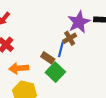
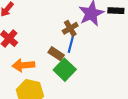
brown cross: (70, 38) -> (70, 28), moved

